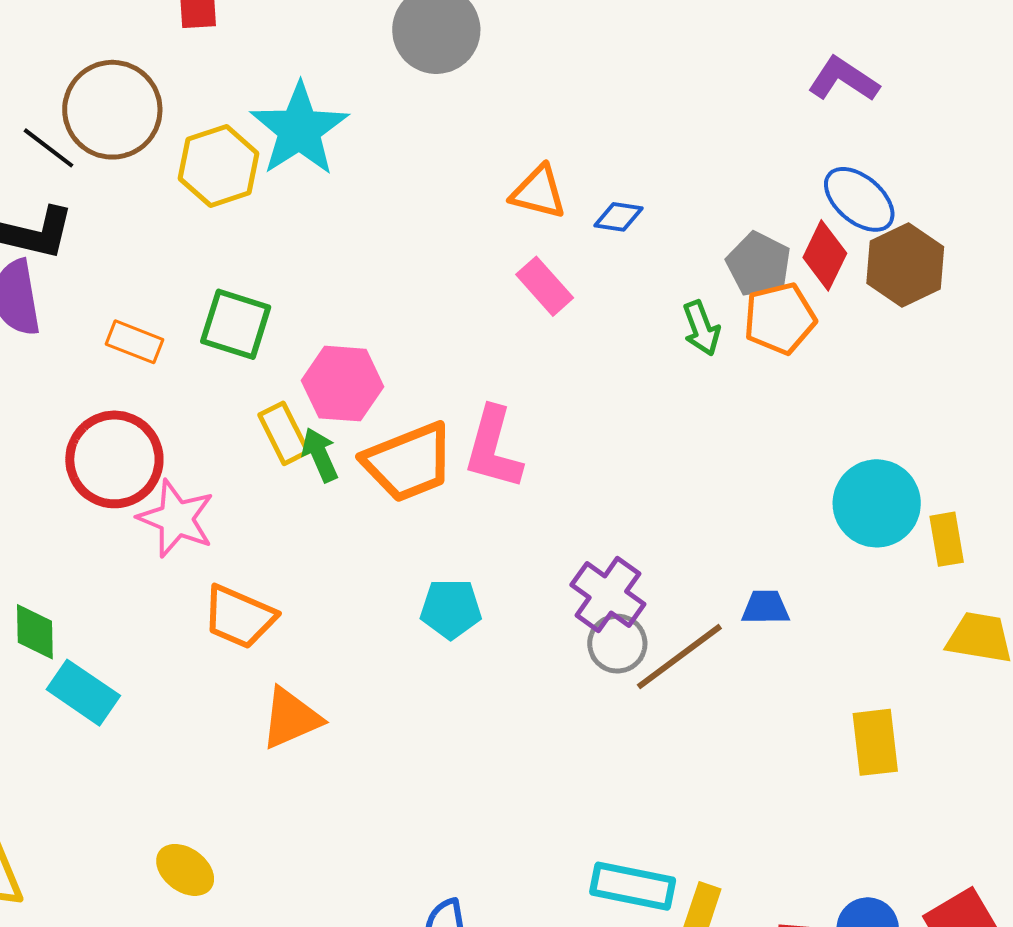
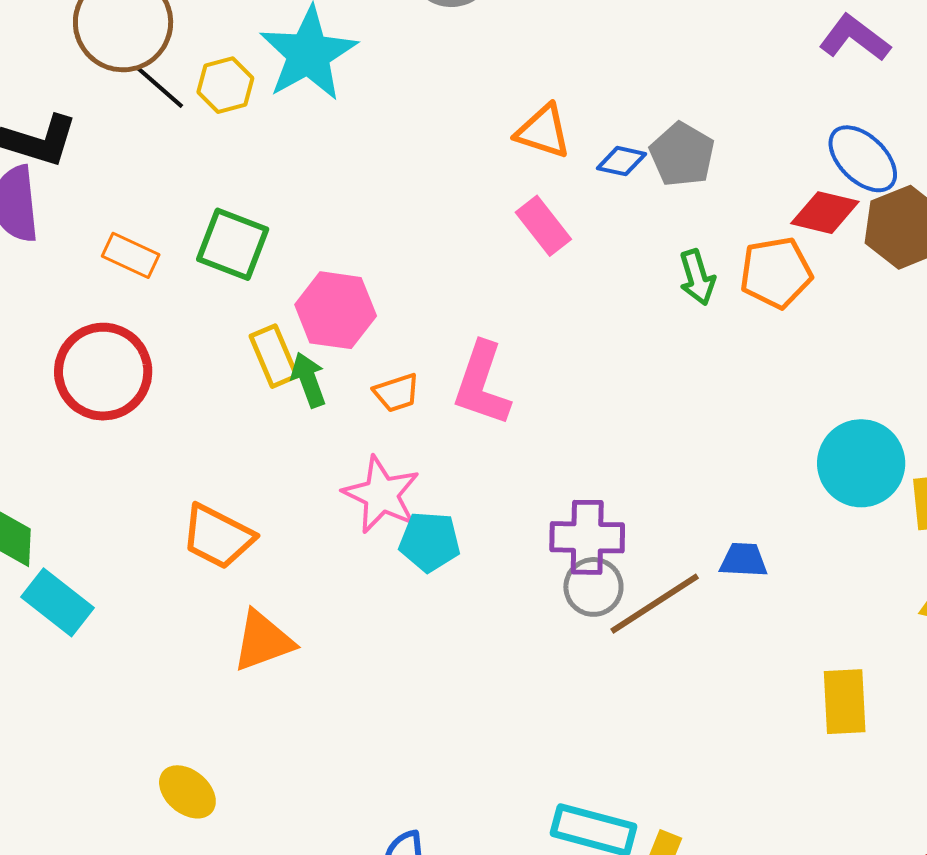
black line: (48, 148) -> (159, 87), moved
yellow hexagon: (219, 166) -> (225, 85), size x0.7
red diamond: (825, 255) -> (825, 213), turned 74
gray pentagon: (759, 264) -> (682, 154), moved
orange trapezoid: (408, 462) -> (396, 393), size x0.5
pink star: (176, 519) -> (381, 495), moved
purple cross: (608, 595) -> (587, 537), turned -38
yellow ellipse: (185, 870) -> (187, 792), moved

